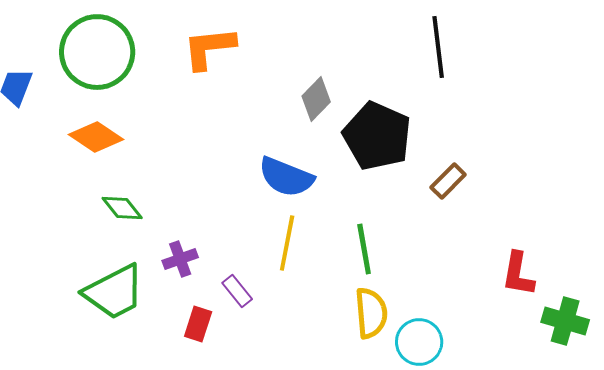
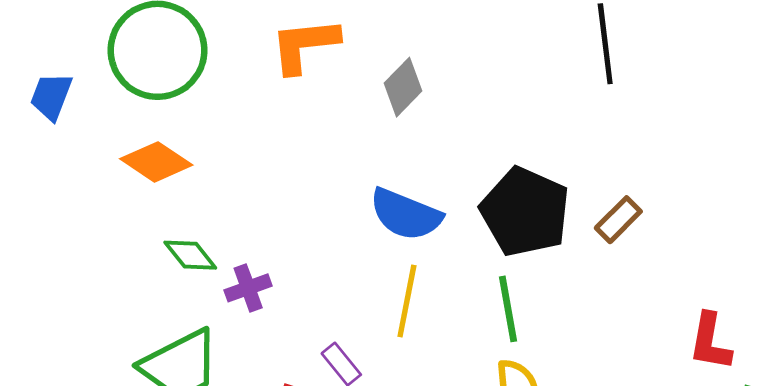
gray diamond: (316, 99) -> (403, 87), moved
black pentagon: (377, 136) -> (525, 212), moved
purple cross: (180, 259) -> (248, 288), moved

